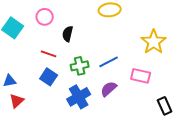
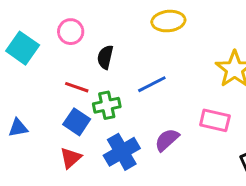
blue line: (109, 62) -> (152, 84), moved
green cross: (80, 66) -> (107, 105), moved
red triangle: (17, 101) -> (71, 158), moved

